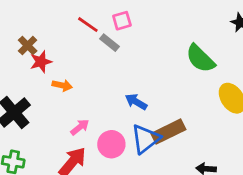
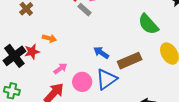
red star: (41, 62) -> (32, 52), moved
brown rectangle: (168, 132) -> (130, 61), moved

